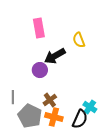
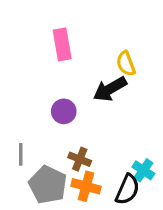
black arrow: (55, 56) -> (110, 89), moved
brown cross: (50, 100) -> (80, 159), turned -32

